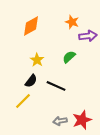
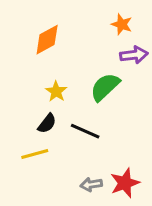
orange star: (72, 22) -> (122, 24), moved
green semicircle: (69, 57) -> (105, 87), size x1.5
yellow line: (23, 101) -> (35, 154), turned 30

